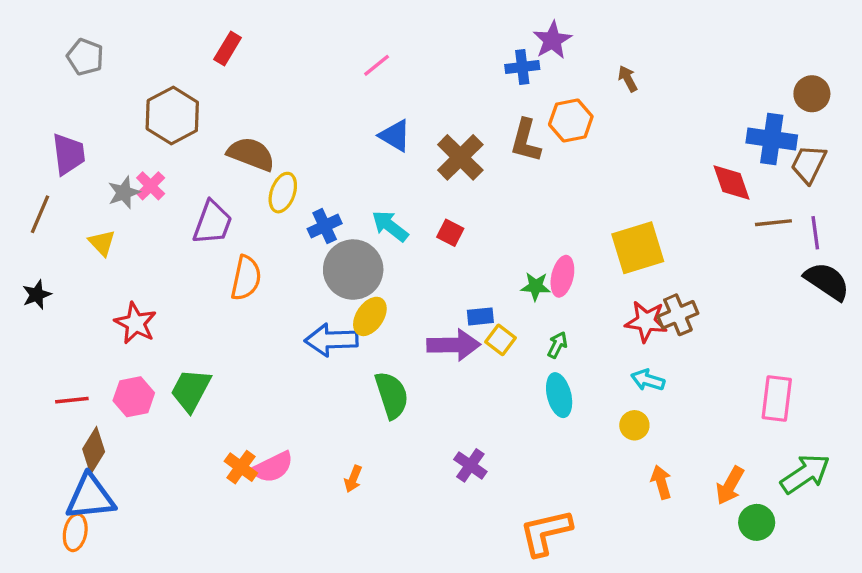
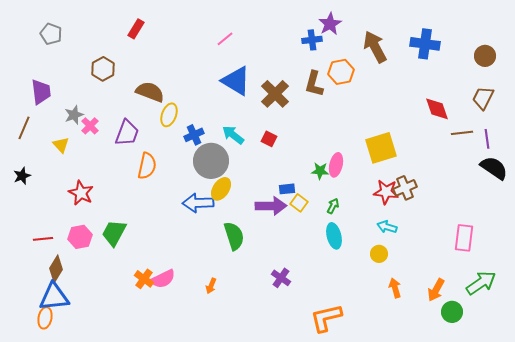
brown arrow: (628, 79) -> (375, 47), size x2.0
brown hexagon: (172, 116) -> (103, 69), size x0.7
blue triangle: (395, 136) -> (236, 81), size x1.5
blue cross: (772, 139) -> (425, 44), moved
pink cross: (151, 186) -> (90, 126), moved

